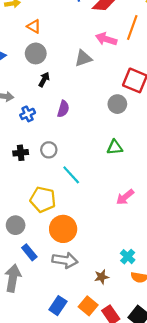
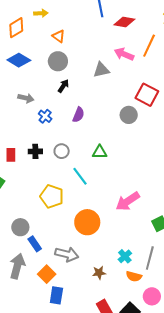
blue cross: (28, 114) -> (45, 116), turned -32
green triangle: (115, 147) -> (100, 152), moved
pink arrow: (125, 197) -> (128, 201), size x1.4
gray circle: (16, 225) -> (20, 227), moved
orange circle: (63, 229) -> (87, 222), moved
blue rectangle: (58, 306) -> (56, 295), turned -30
orange square: (88, 306) -> (47, 274), moved

